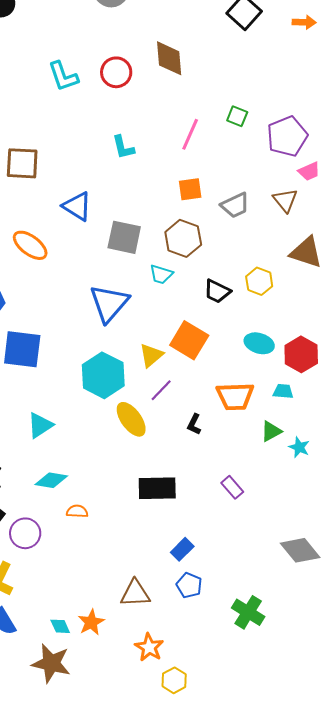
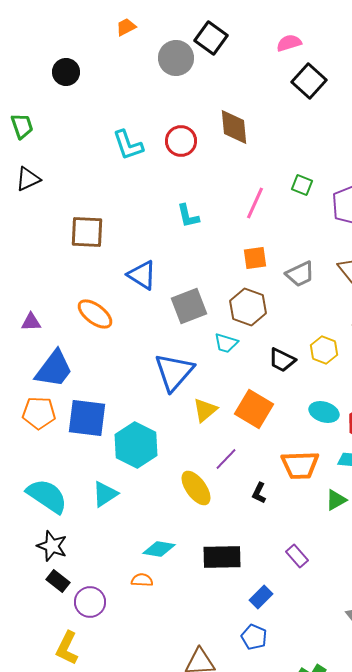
gray square: (124, 237) -> (189, 306), turned -33
yellow triangle: (151, 355) -> (205, 410), moved
cyan hexagon: (103, 375) -> (136, 445), moved
cyan diamond: (51, 480) -> (159, 549), moved
blue rectangle: (182, 549) -> (261, 597), moved
blue pentagon: (189, 585) -> (254, 637), moved

